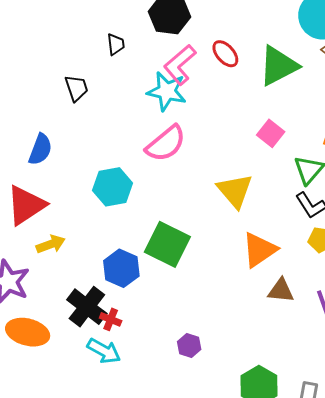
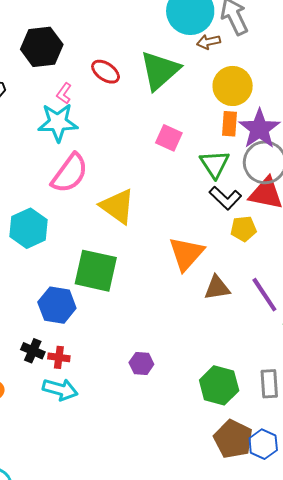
pink L-shape: (180, 65) -> (64, 93), size x0.5
yellow triangle: (235, 191) -> (117, 206), moved
black cross: (87, 307) -> (33, 351), size x0.6

